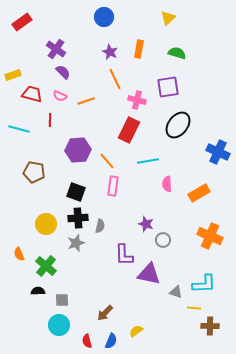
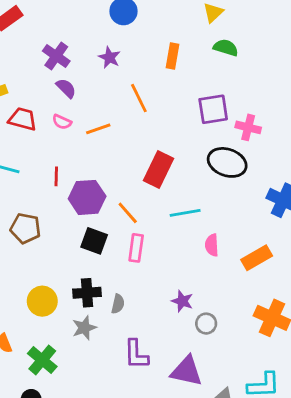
purple star: (110, 52) -> (109, 57), moved
green semicircle: (177, 53) -> (226, 48), moved
pink cross: (137, 100) -> (248, 127), moved
red line: (50, 120) -> (56, 176), moved
black ellipse: (178, 125) -> (227, 162), turned 72
black square: (76, 192) -> (94, 241), moved
purple L-shape: (124, 255) -> (136, 354), moved

